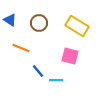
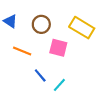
pink square: (70, 56) -> (58, 48), moved
cyan line: (56, 80) -> (59, 85), turned -48

